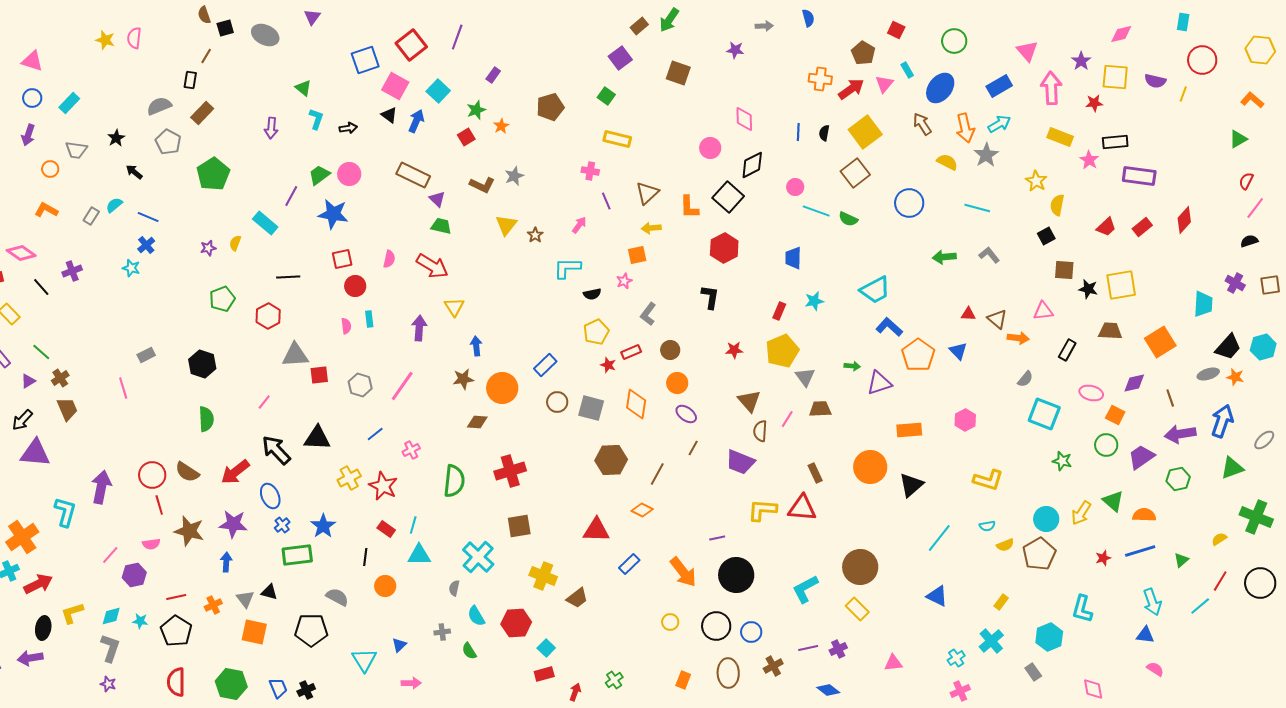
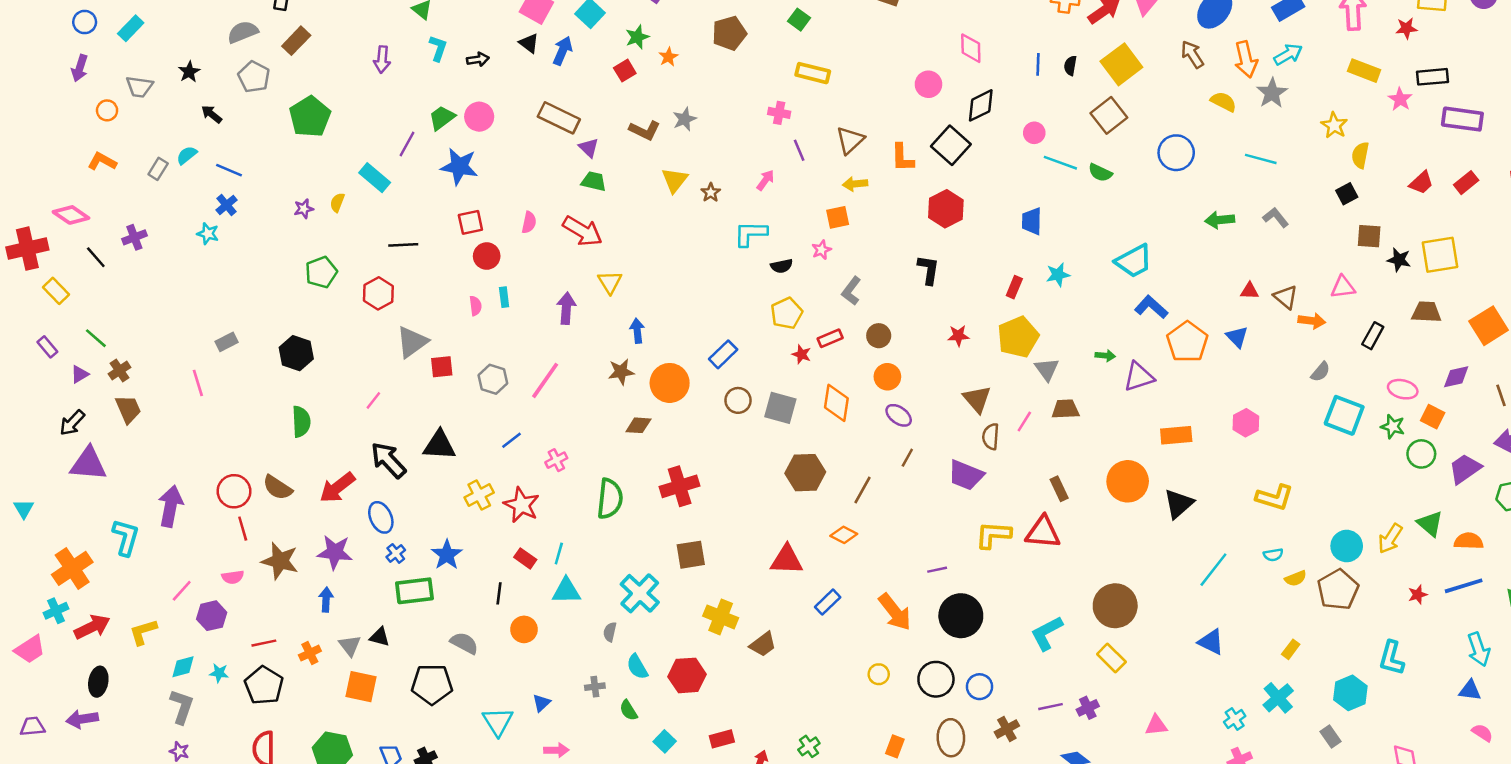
gray triangle: (295, 355) -> (412, 342), turned -32
green star: (1062, 461) -> (1393, 427), moved
yellow L-shape: (72, 613) -> (143, 632), moved
cyan square: (546, 648) -> (665, 741), moved

